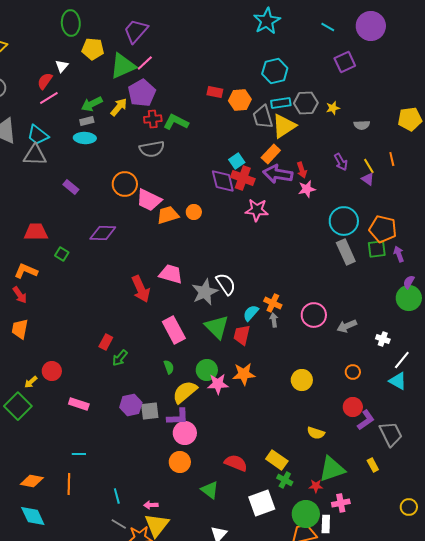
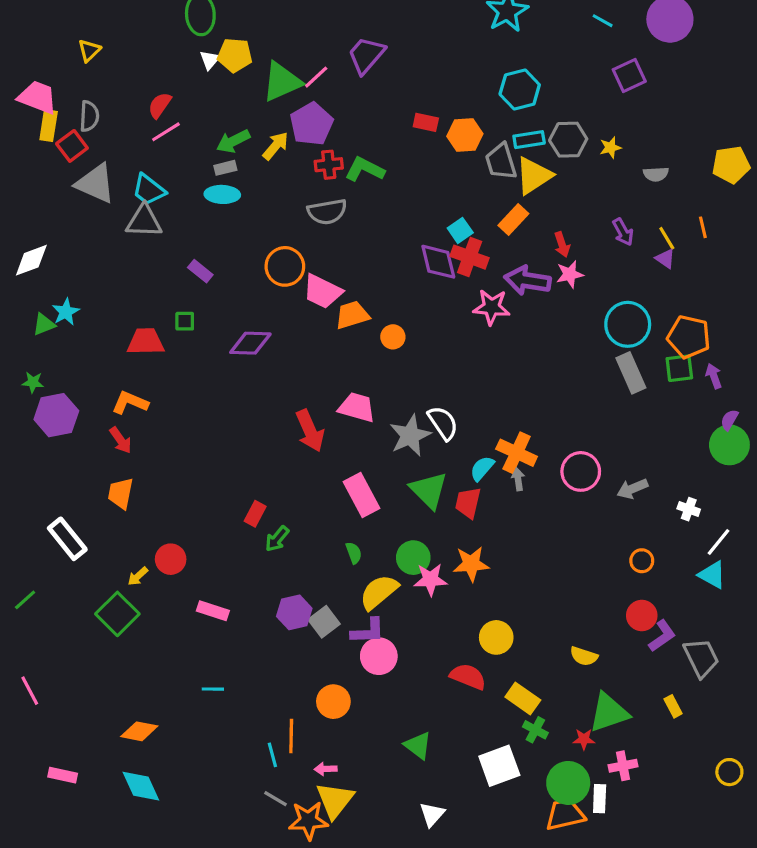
purple trapezoid: (136, 31) -> (366, 55), moved
white triangle: (62, 66) -> (210, 60), moved
purple arrow: (278, 174) -> (528, 281), moved
orange circle: (194, 212) -> (393, 337), moved
green square: (62, 254) -> (185, 321), moved, turned -32
orange cross: (273, 303) -> (517, 453), size x1.4
yellow circle: (302, 380) -> (496, 637), moved
gray square: (150, 411) -> (324, 622), turned -30
orange circle: (180, 462) -> (333, 702), moved
red semicircle: (236, 463) -> (468, 677), moved
orange line: (69, 484) -> (291, 736), moved

